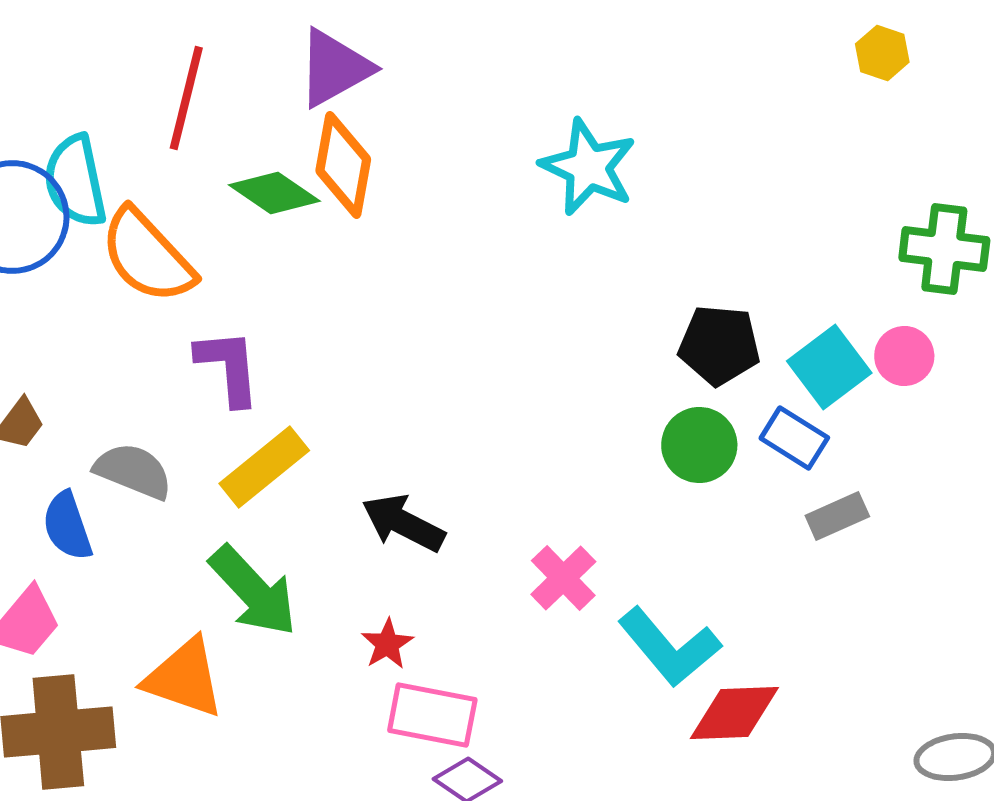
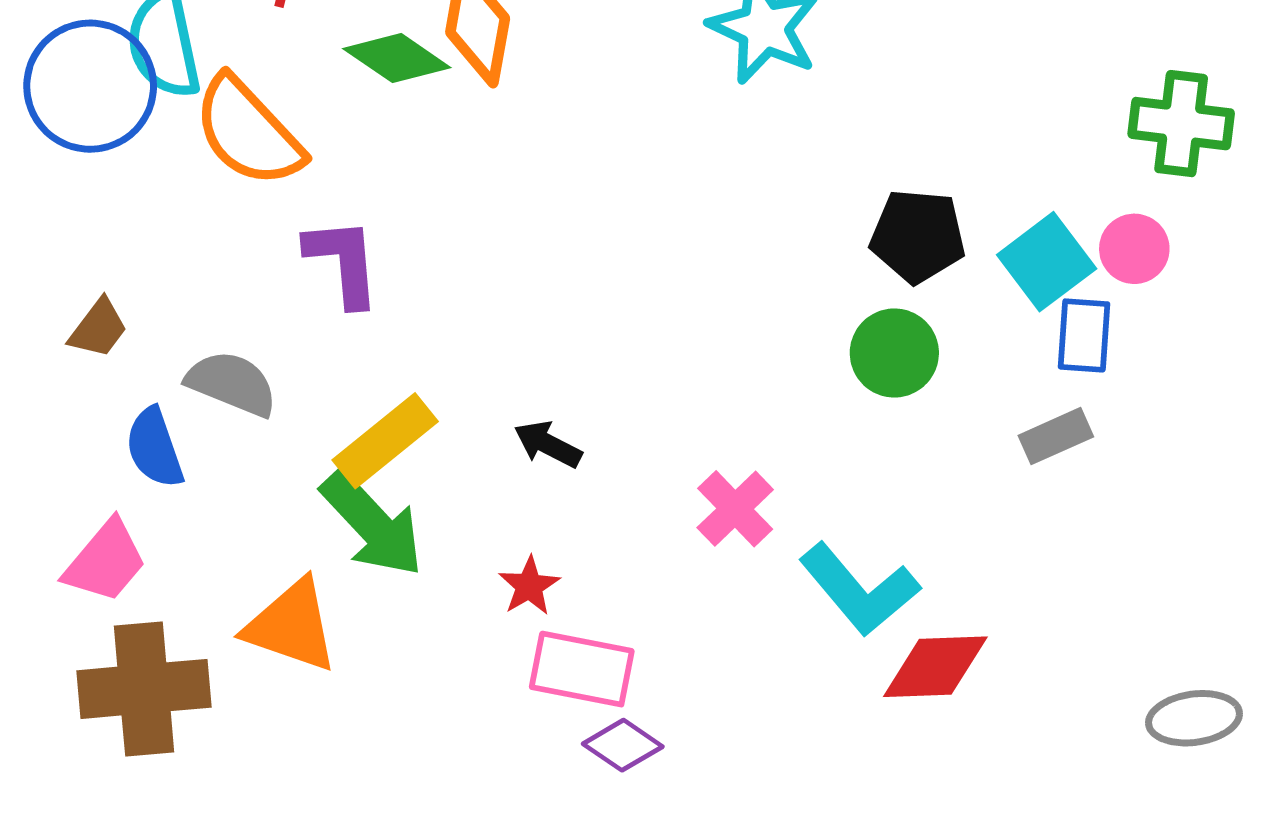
blue rectangle: (794, 438) -> (1084, 335), moved, turned 62
yellow rectangle: (264, 467) -> (385, 441), moved
black arrow: (403, 523) -> (548, 444), size x0.7

